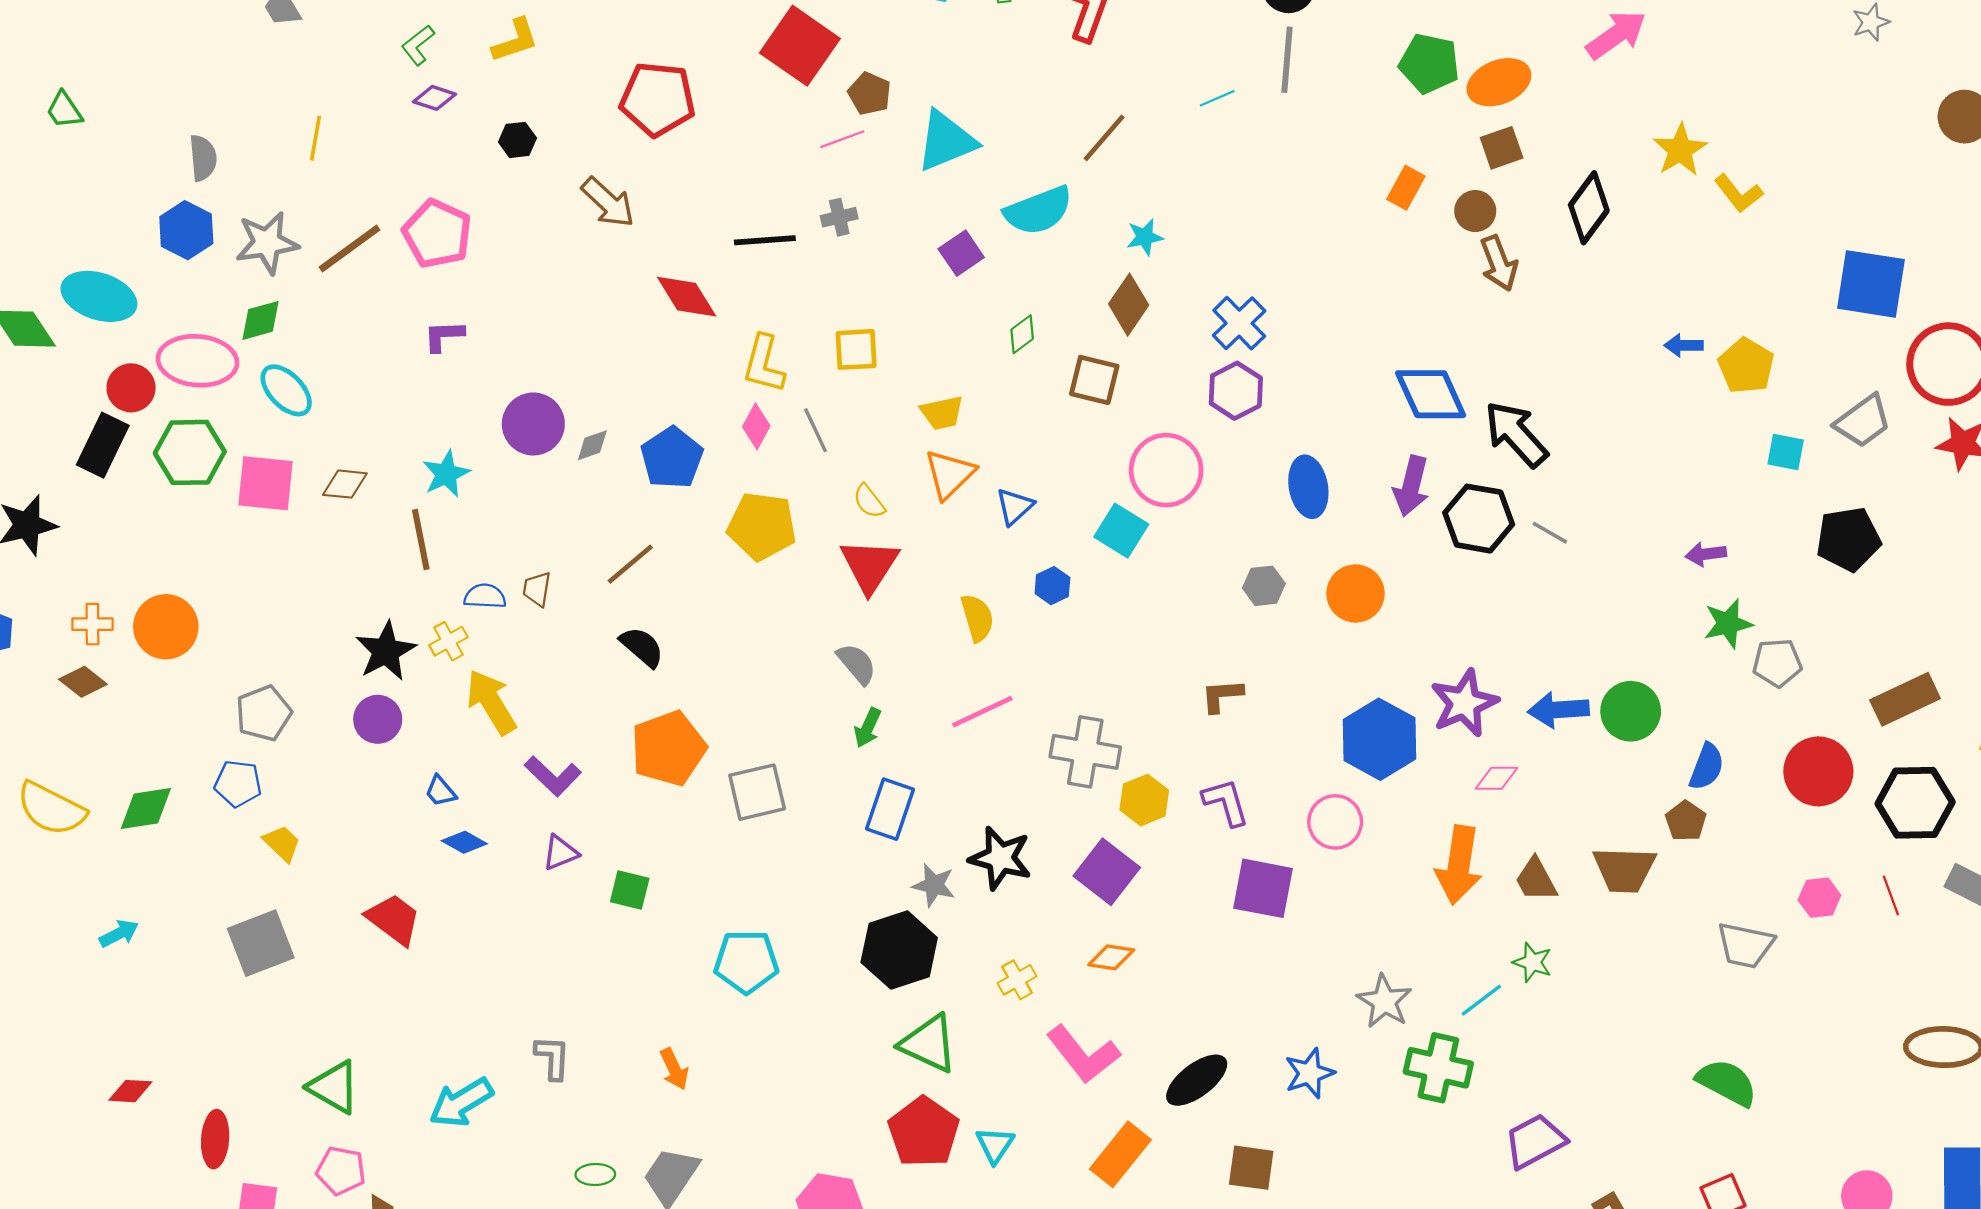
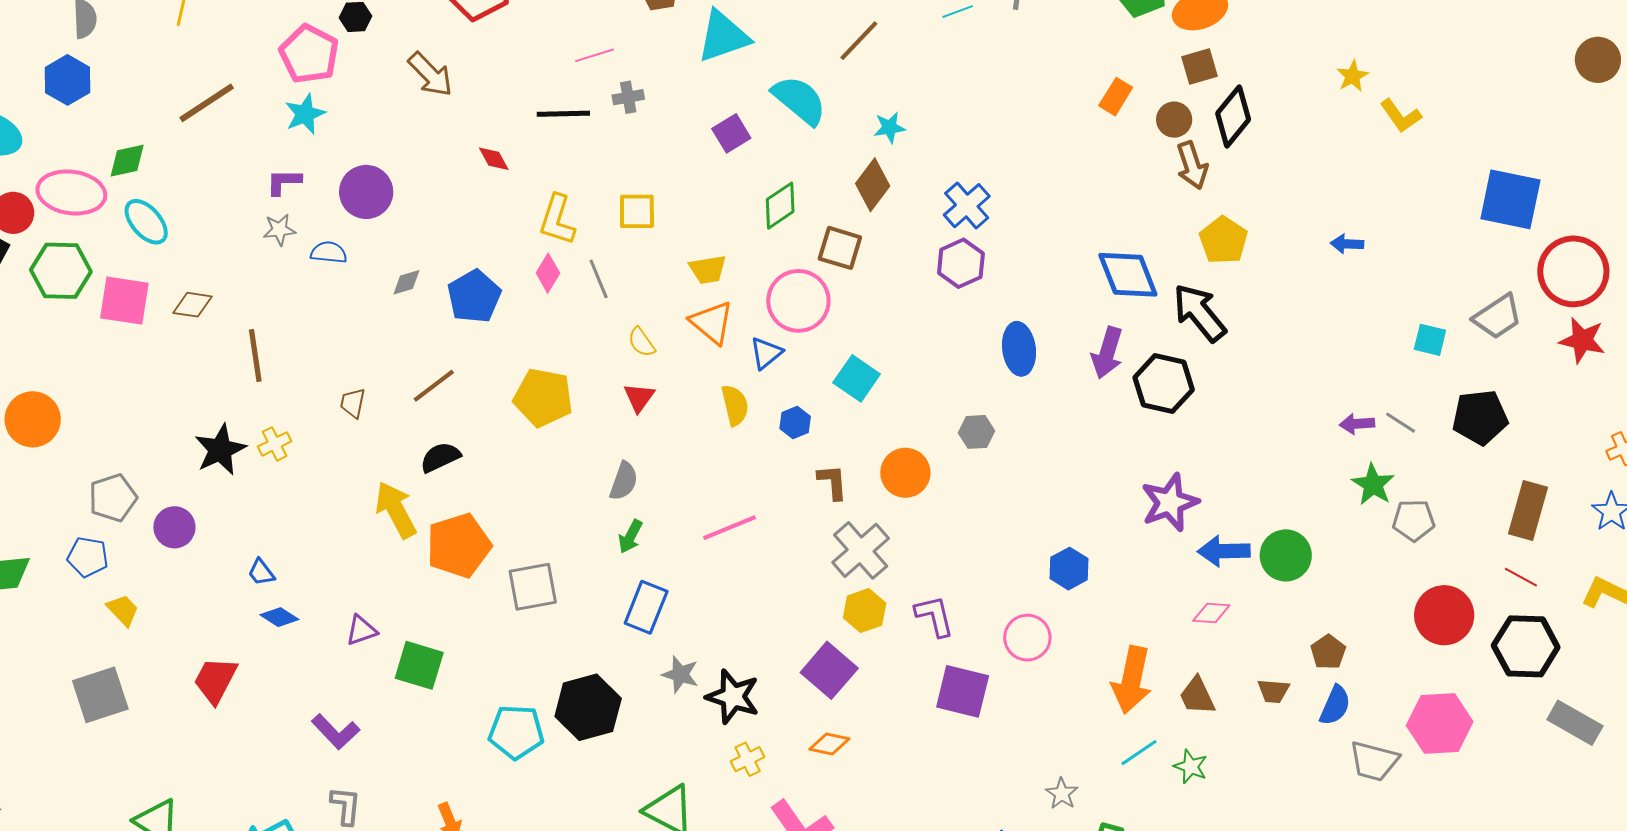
pink line: (842, 139) -> (595, 55), moved
yellow star: (1680, 150) -> (1353, 76), size x0.7
black diamond: (1589, 208) -> (1233, 116), moved
cyan semicircle: (1038, 211) -> (799, 100), turned -122
pink pentagon: (437, 234) -> (309, 54), moved
gray star: (267, 243) -> (279, 230), moved, size x0.6
red diamond: (687, 297) -> (494, 159), size x0.6
green diamond: (1022, 334) -> (780, 206), size x1.4
yellow pentagon: (1746, 366) -> (1223, 240), moved
purple circle: (533, 424) -> (366, 192), moved
pink circle: (1166, 470) -> (798, 301), moved
cyan star: (446, 474) -> (305, 114), moved
orange triangle: (950, 474) -> (712, 322), turned -39
yellow pentagon: (762, 526) -> (543, 398), moved
gray line: (1550, 533) -> (1401, 423), moved
red triangle: (870, 566) -> (639, 397), size x0.6
orange circle: (1356, 593) -> (905, 473), moved
blue semicircle: (485, 596) -> (329, 252), moved
yellow semicircle: (977, 618) -> (735, 405), moved
green star: (1728, 624) -> (1373, 485), turned -30
black semicircle: (642, 647) -> (440, 457), turned -69
gray semicircle: (857, 664) -> (624, 481), turned 57
brown L-shape: (1222, 696) -> (832, 482), moved, turned 87
brown rectangle: (1905, 699) -> (1528, 510), moved, turned -52
yellow arrow: (491, 702) -> (396, 510), moved
purple star: (1464, 703) -> (1170, 502), moved
purple circle: (378, 719) -> (174, 527), moved
blue hexagon: (1379, 739) -> (1069, 569), size x0.6
gray cross: (1085, 752) -> (861, 550), moved, turned 36
blue semicircle: (1707, 767) -> (1335, 705), moved
purple L-shape: (553, 776) -> (336, 732), moved
pink diamond: (1497, 778) -> (1211, 613), moved
black star: (1000, 858) -> (733, 697), moved
brown trapezoid: (1624, 870) -> (1273, 691), size x0.6
green square: (630, 890) -> (419, 665), size x1.4
red line: (1891, 895) -> (1521, 577), moved, turned -44
pink hexagon: (1819, 898) -> (1440, 724), size x1.8
red trapezoid: (394, 919) -> (215, 680), turned -102
black hexagon: (899, 950) -> (588, 707), moved
cyan line: (1481, 1000) -> (1139, 753), moved
gray star: (1384, 1001) -> (1062, 794), size x0.7

